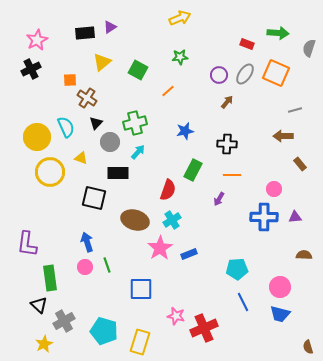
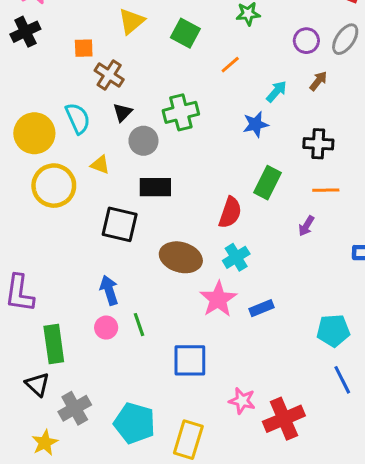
cyan arrow: (138, 152) -> (276, 91), moved

